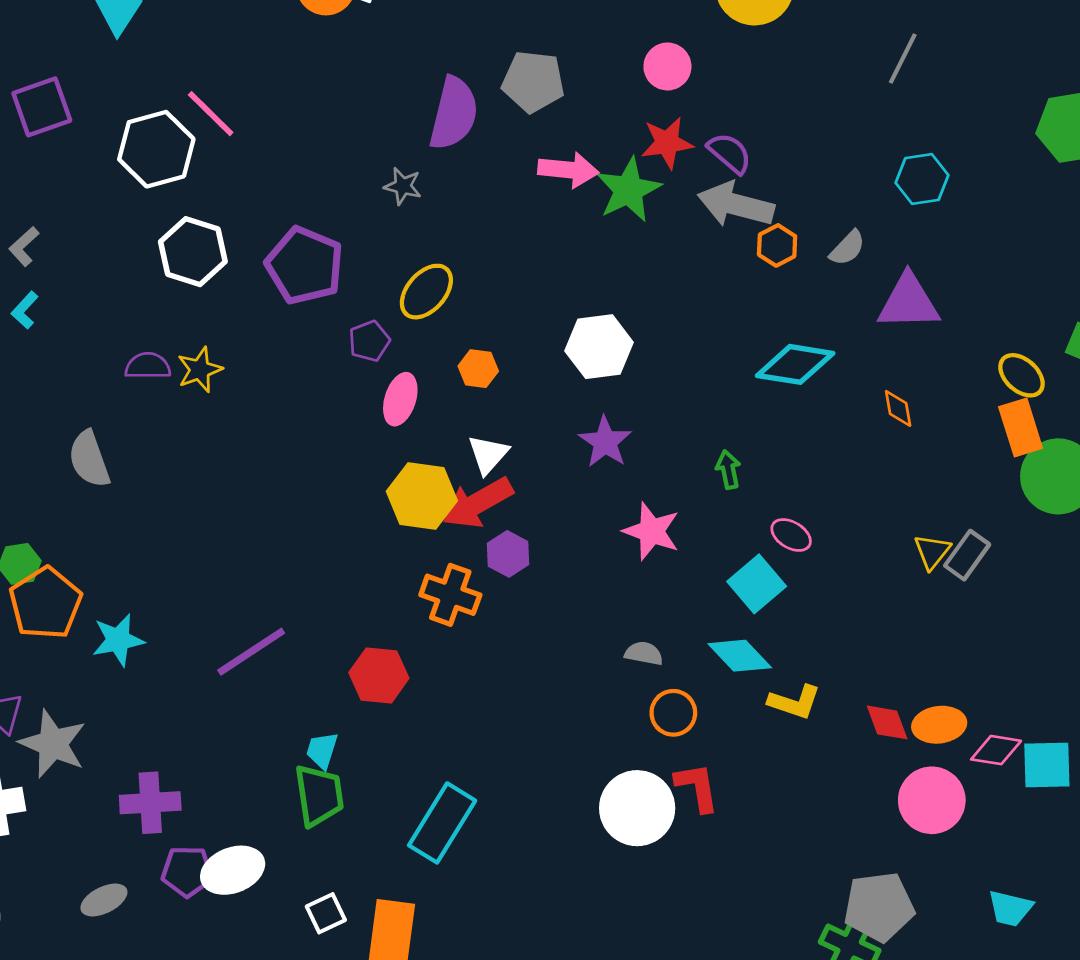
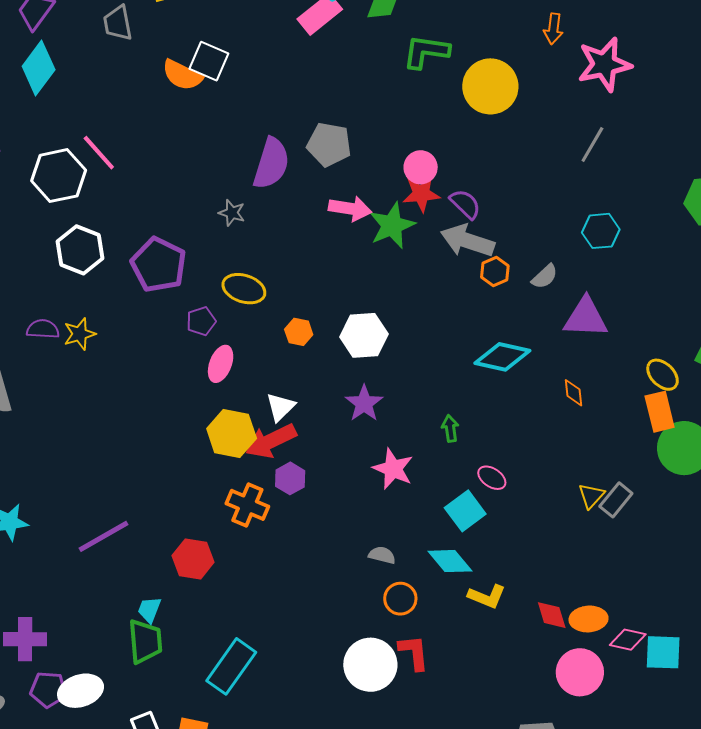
pink circle: (667, 66) -> (421, 167), moved
yellow ellipse: (426, 292) -> (244, 289), turned 63
orange hexagon: (478, 369) -> (299, 332), moved

